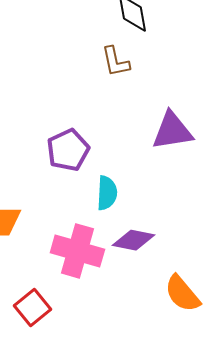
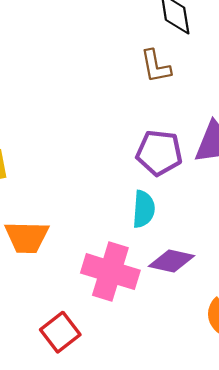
purple pentagon: (68, 150) -> (159, 153), moved, turned 30

